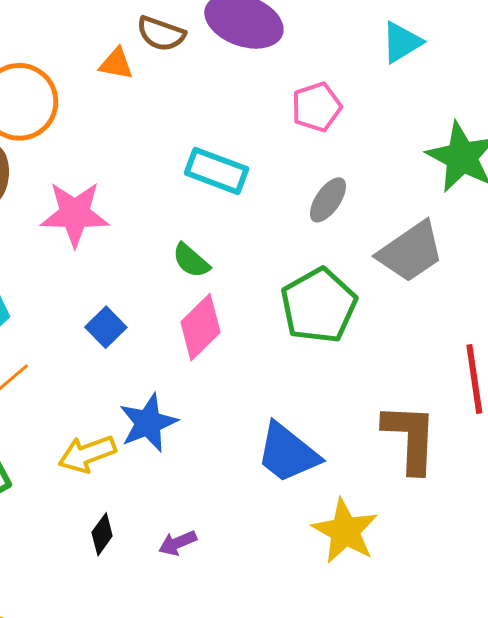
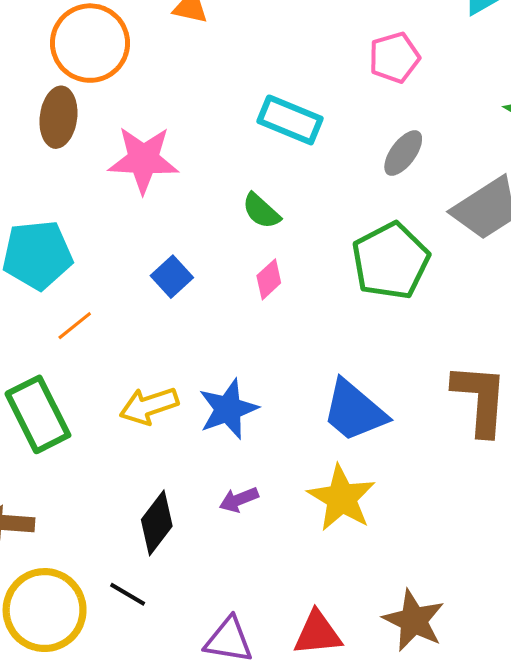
pink diamond: (200, 327) -> (269, 279), size x0.6
blue star: (148, 423) -> (228, 409), moved
yellow star: (345, 531) -> (341, 498), moved
black diamond: (102, 534) -> (157, 523), moved, size x1.5

